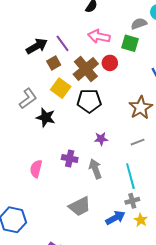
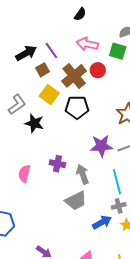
purple star: (101, 139) -> (101, 146), moved, size x1.6
gray trapezoid: (80, 206) -> (76, 201), moved

